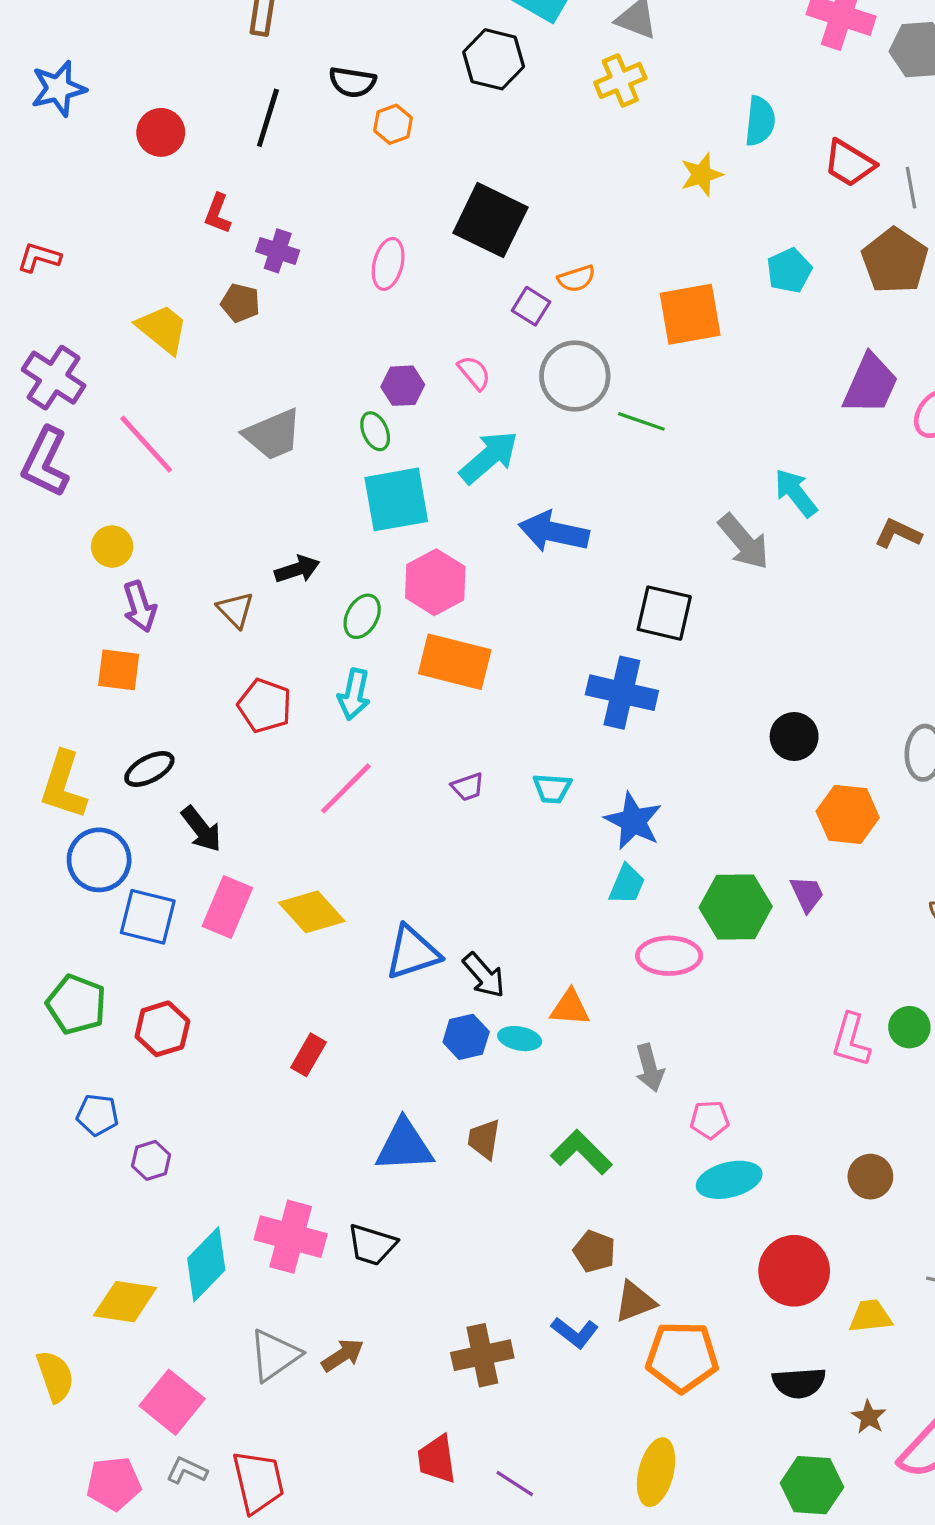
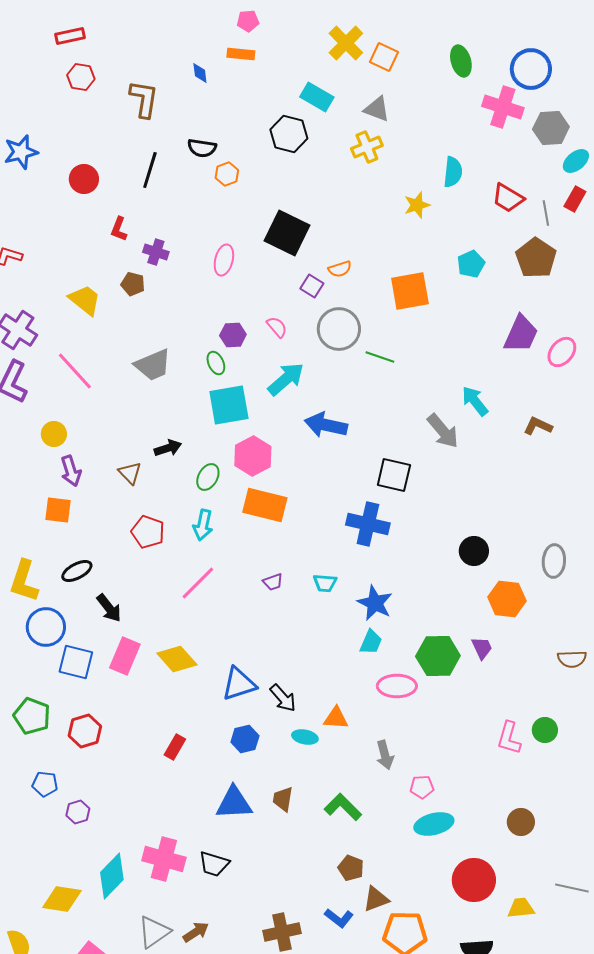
blue hexagon: (466, 1037) -> (245, 739), moved

